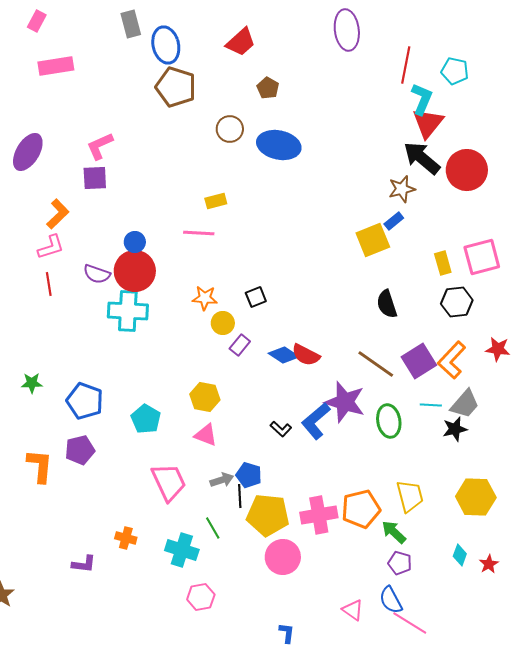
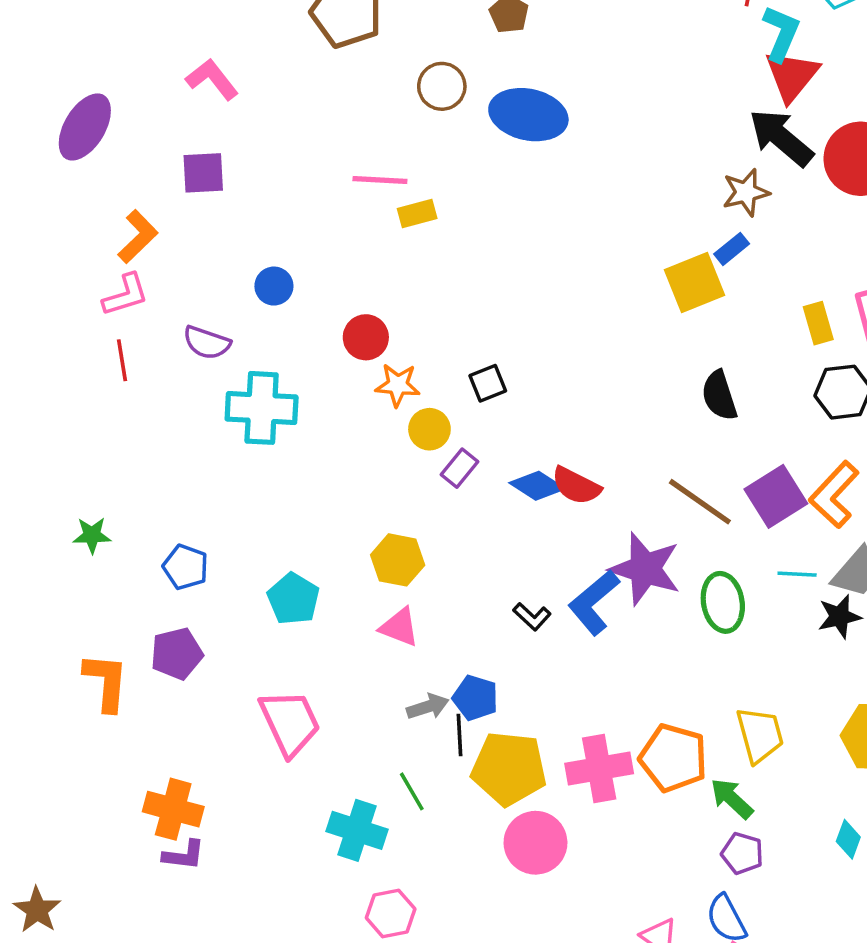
pink L-shape: (100, 146) -> (212, 79), moved, turned 76
pink line: (199, 233) -> (380, 180), moved
red circle: (135, 271) -> (366, 337), moved, size x0.6
blue pentagon: (85, 401) -> (186, 567), size x0.7
pink trapezoid: (169, 482) -> (290, 723), moved
orange pentagon: (361, 509) -> (673, 758), turned 30
orange cross: (126, 538) -> (173, 809), moved, size x1.5

